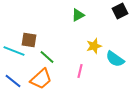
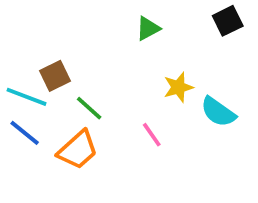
brown square: (29, 40) -> (55, 76), turned -35
pink line: (80, 71) -> (152, 135), turned -48
blue line: (13, 81) -> (25, 133), moved

